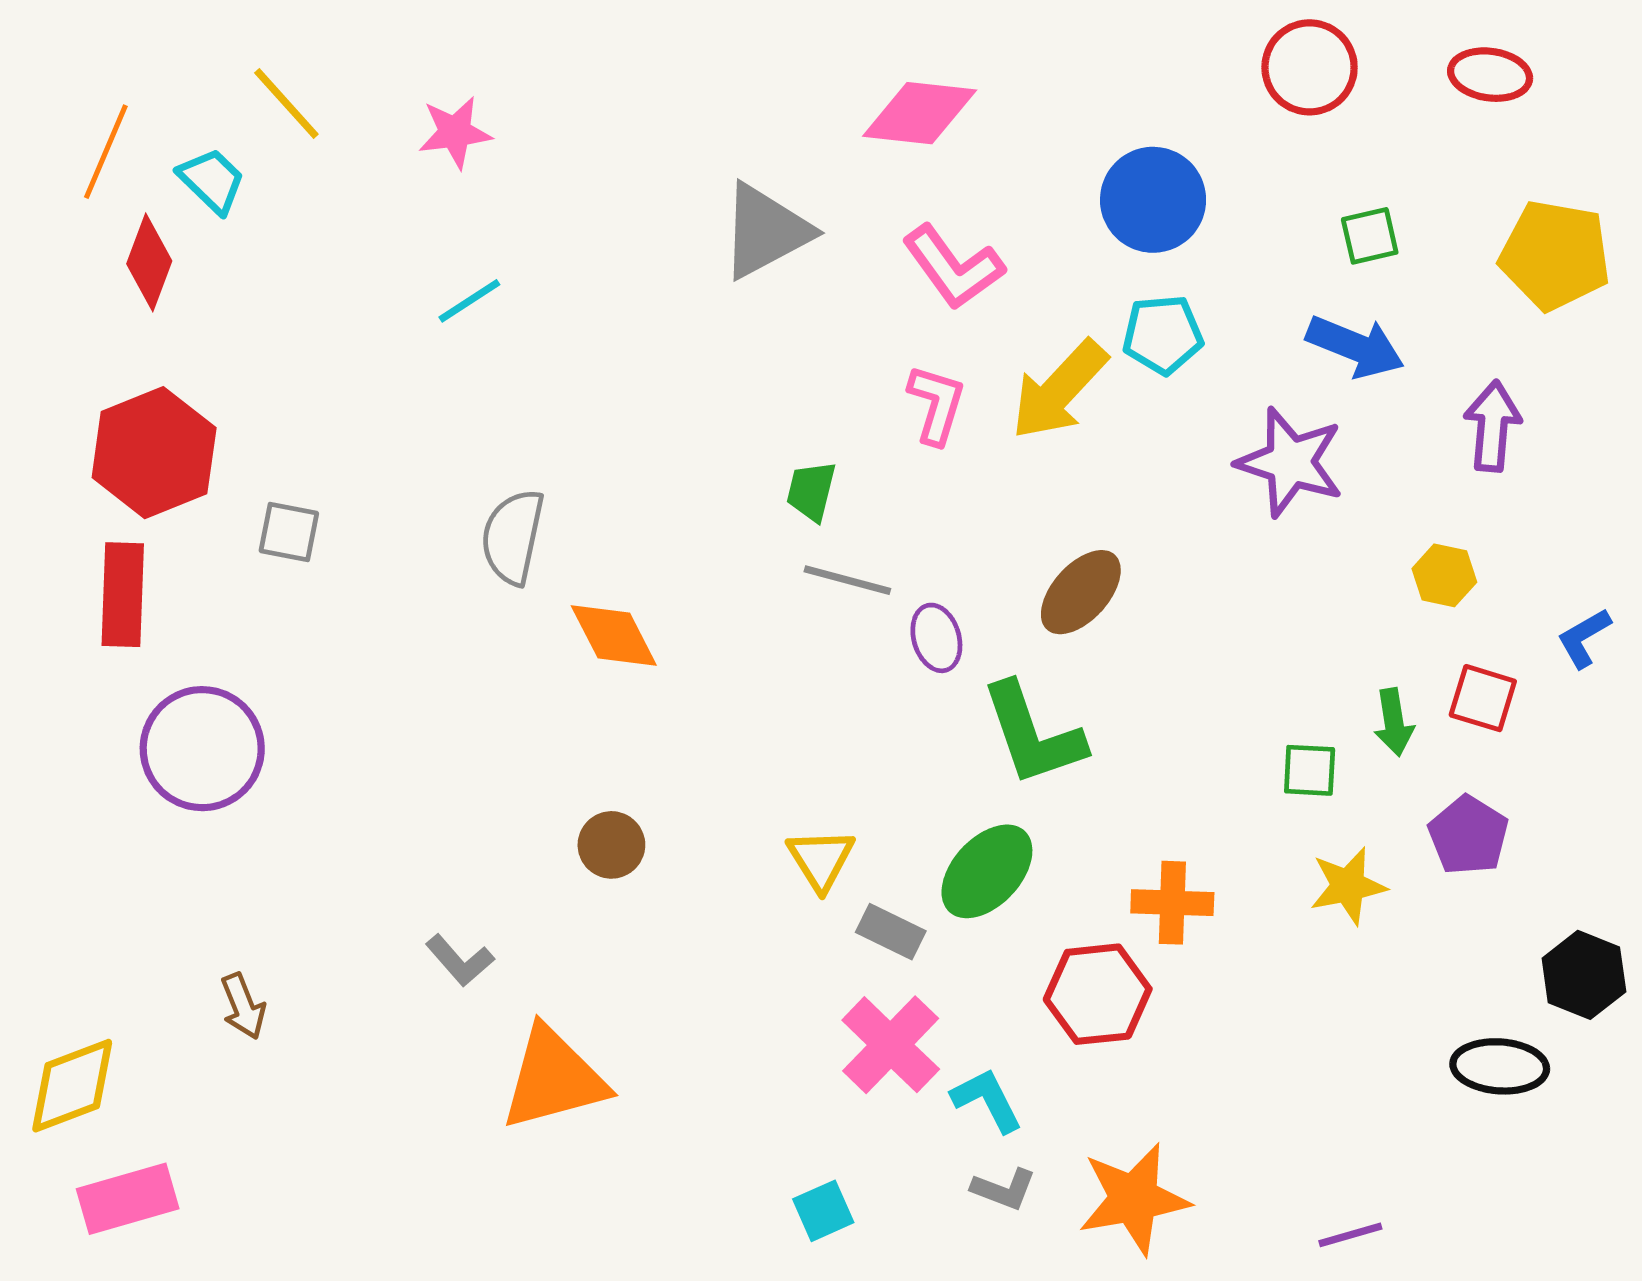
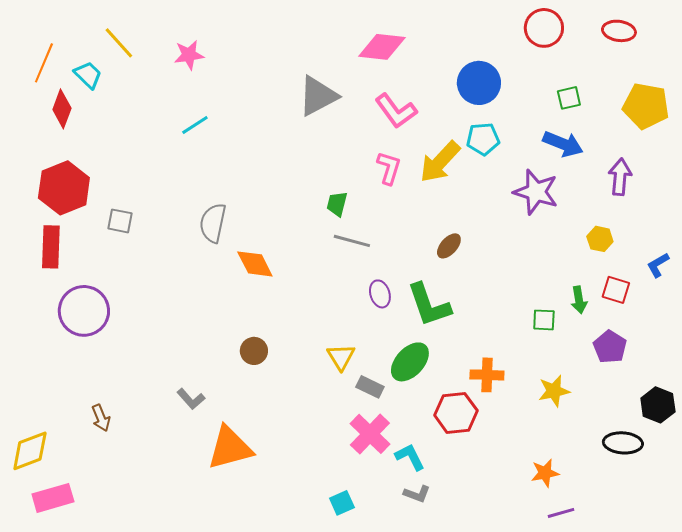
brown ellipse: (1081, 592) -> (449, 246), size x0.7
purple ellipse: (936, 638) -> (380, 294), moved
yellow star: (1348, 886) -> (554, 391), moved
orange star: (1134, 1199) -> (545, 473), moved, size x0.6

